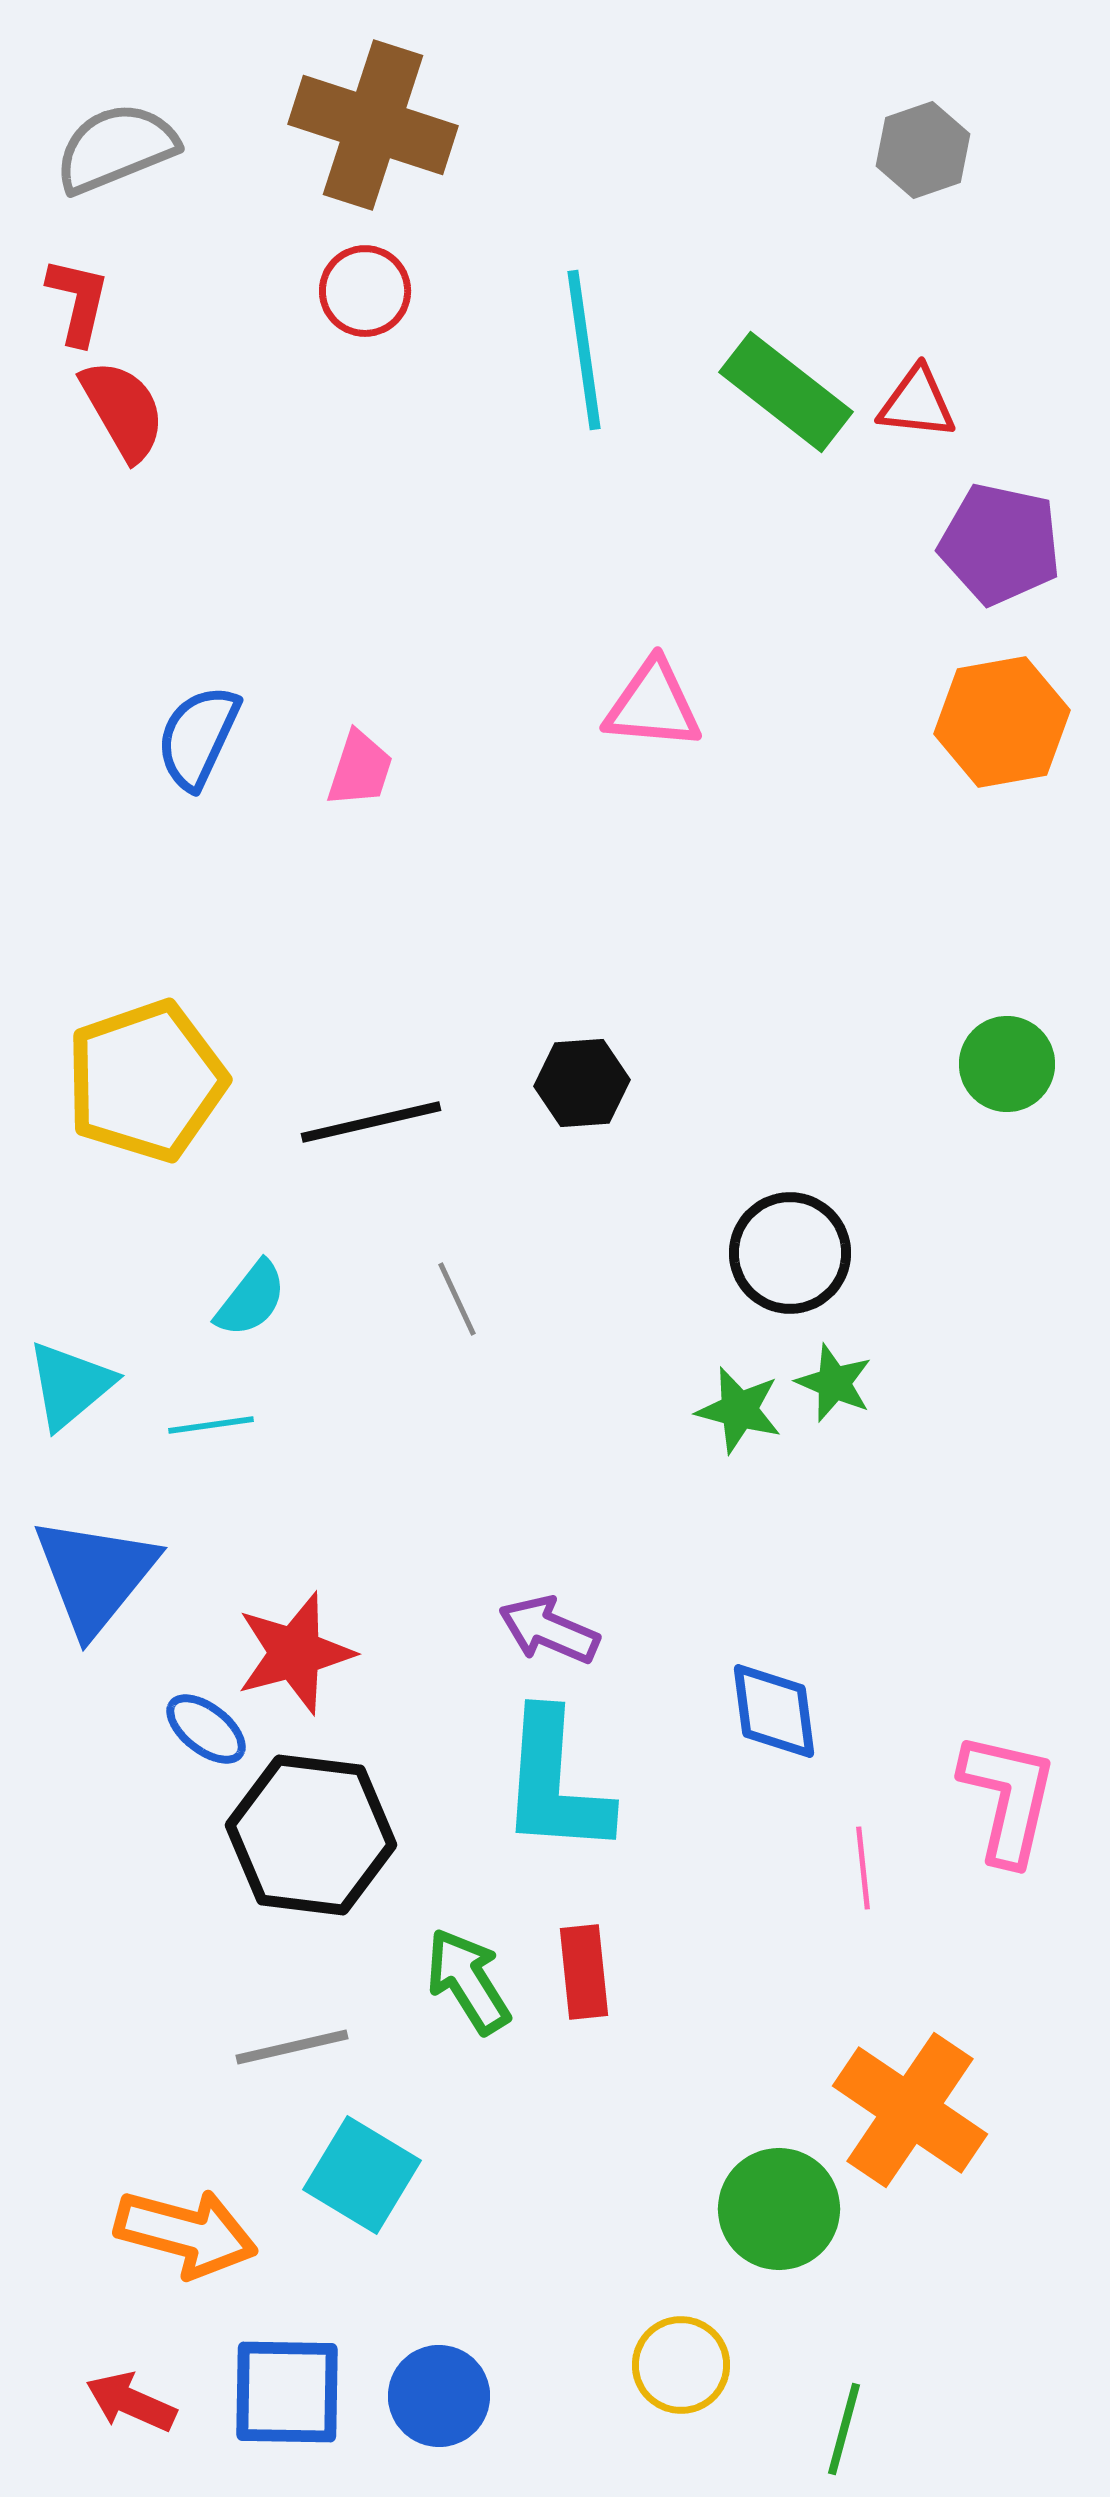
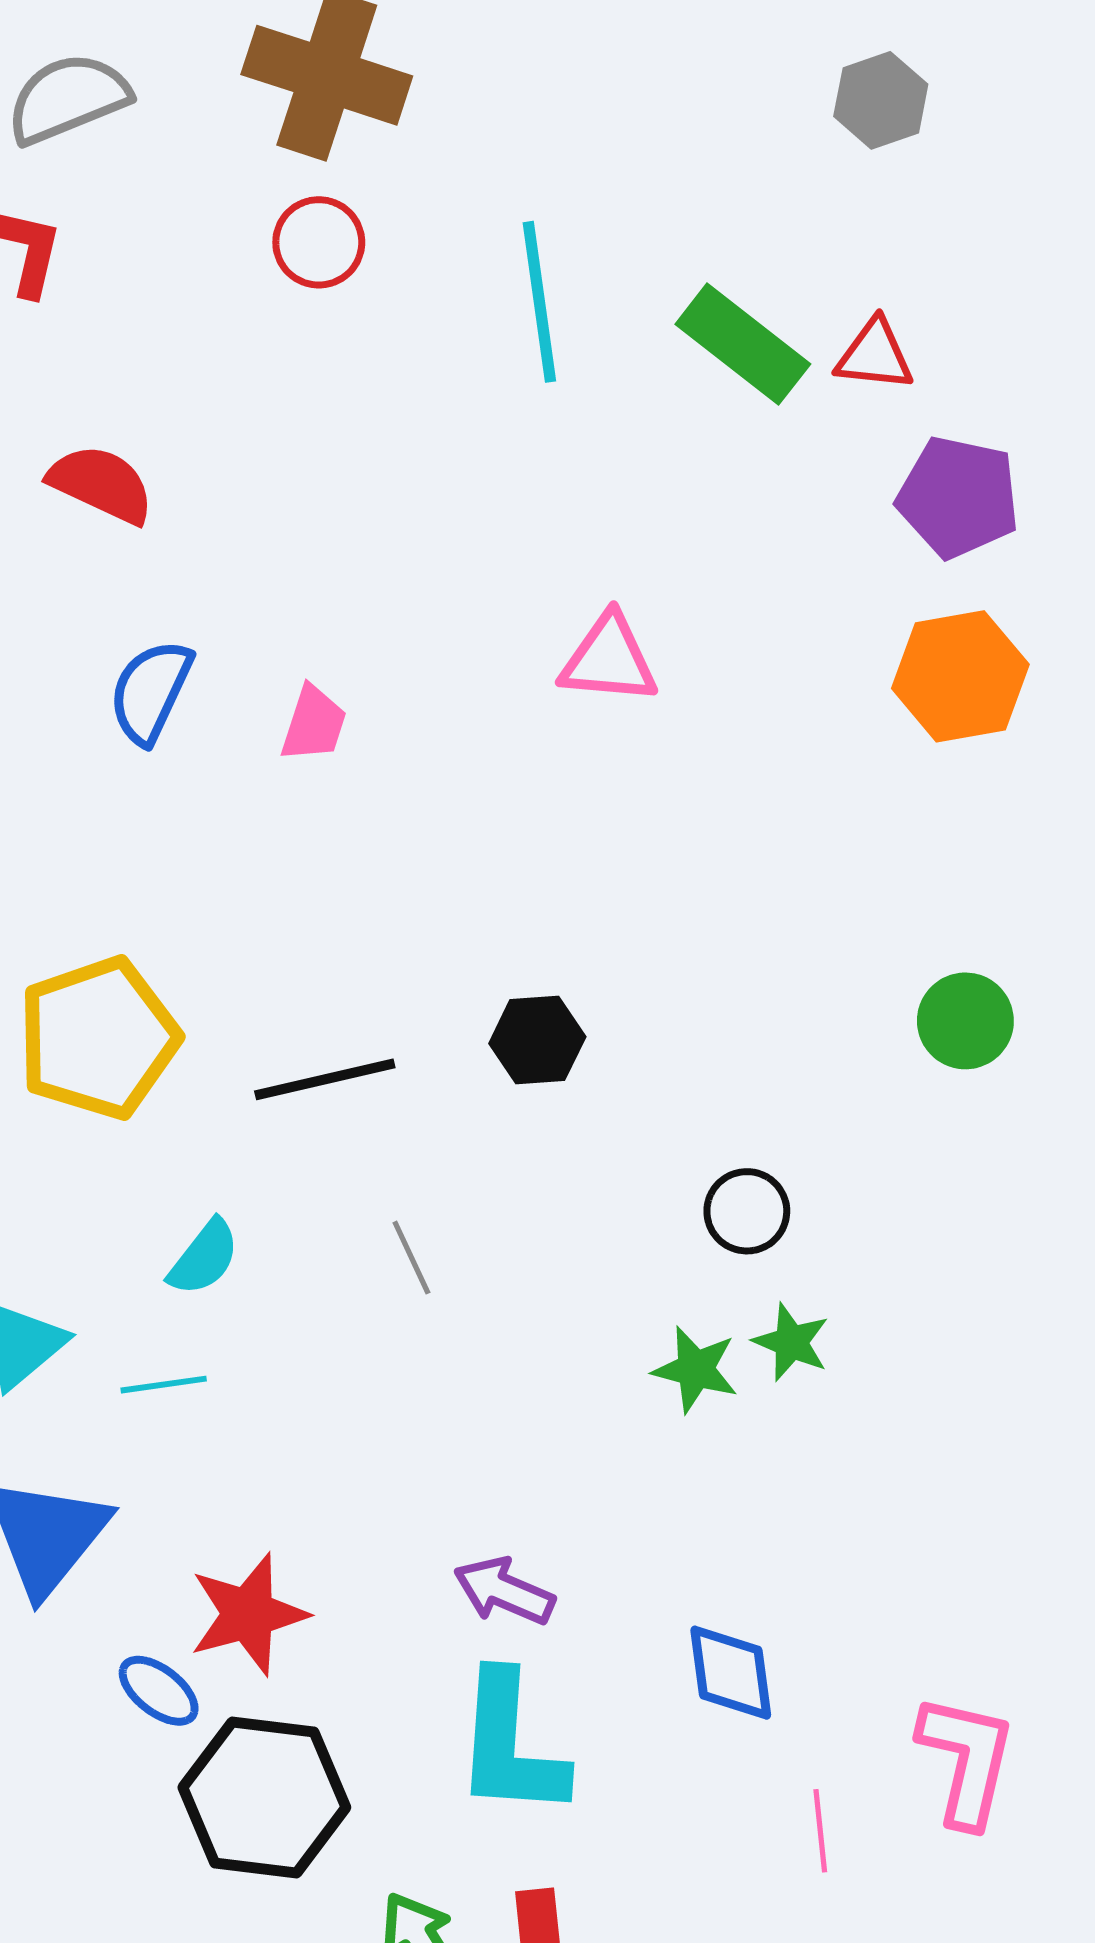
red semicircle: (123, 410) -> (101, 484), moved, turned -35
black circle: (790, 1253) -> (747, 1211), size x0.7

